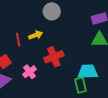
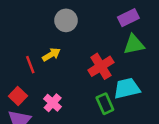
red cross: (54, 57) -> (101, 66), moved
green rectangle: (81, 85) -> (105, 104), moved

